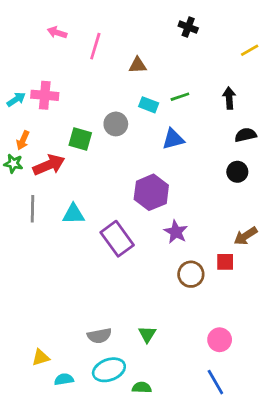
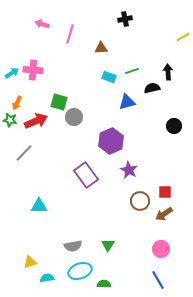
black cross: (188, 27) -> (125, 19), moved, turned -32
gray circle: (116, 124) -> (74, 117), moved
black semicircle: (246, 135) -> (152, 88), moved
gray line: (32, 209) -> (24, 153), turned 42
cyan triangle: (73, 214) -> (39, 206), moved
brown arrow: (246, 236) -> (164, 214), moved

